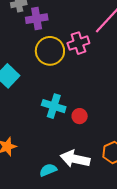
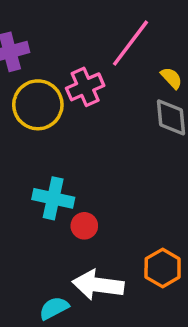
red circle: (80, 116) -> (84, 226), moved

